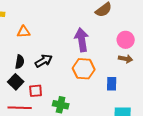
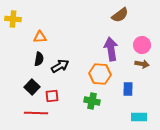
purple arrow: (82, 40) -> (111, 49), moved
black semicircle: (20, 62) -> (39, 59), moved
green cross: (61, 105) -> (92, 101), moved

